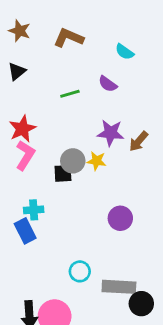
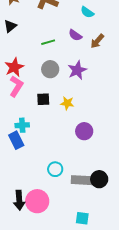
purple star: (111, 133) -> (77, 70), turned -30
brown arrow: (139, 141) -> (97, 41), moved
gray circle: (73, 161) -> (50, 69), moved
yellow star: (97, 161) -> (67, 103), moved
black circle: (141, 304) -> (99, 179), moved

